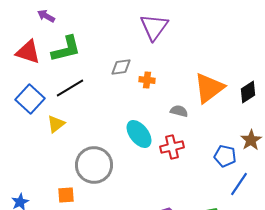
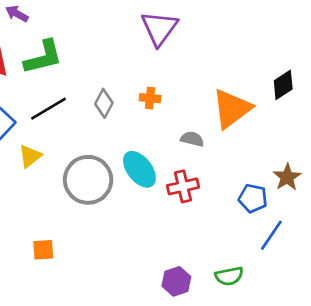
gray diamond: (121, 67) -> (104, 103), moved, turned -55
black diamond: (248, 92) -> (283, 85), moved
gray circle: (94, 165) -> (88, 180), moved

